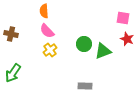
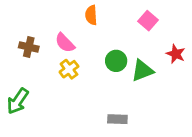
orange semicircle: (44, 11) -> (91, 15), moved
pink square: (123, 18) -> (148, 21), moved, turned 32
brown cross: (11, 34) -> (29, 47), moved

